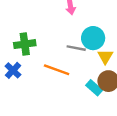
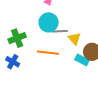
cyan circle: (93, 38) -> (49, 22), moved
yellow triangle: (105, 57) -> (74, 39), moved

